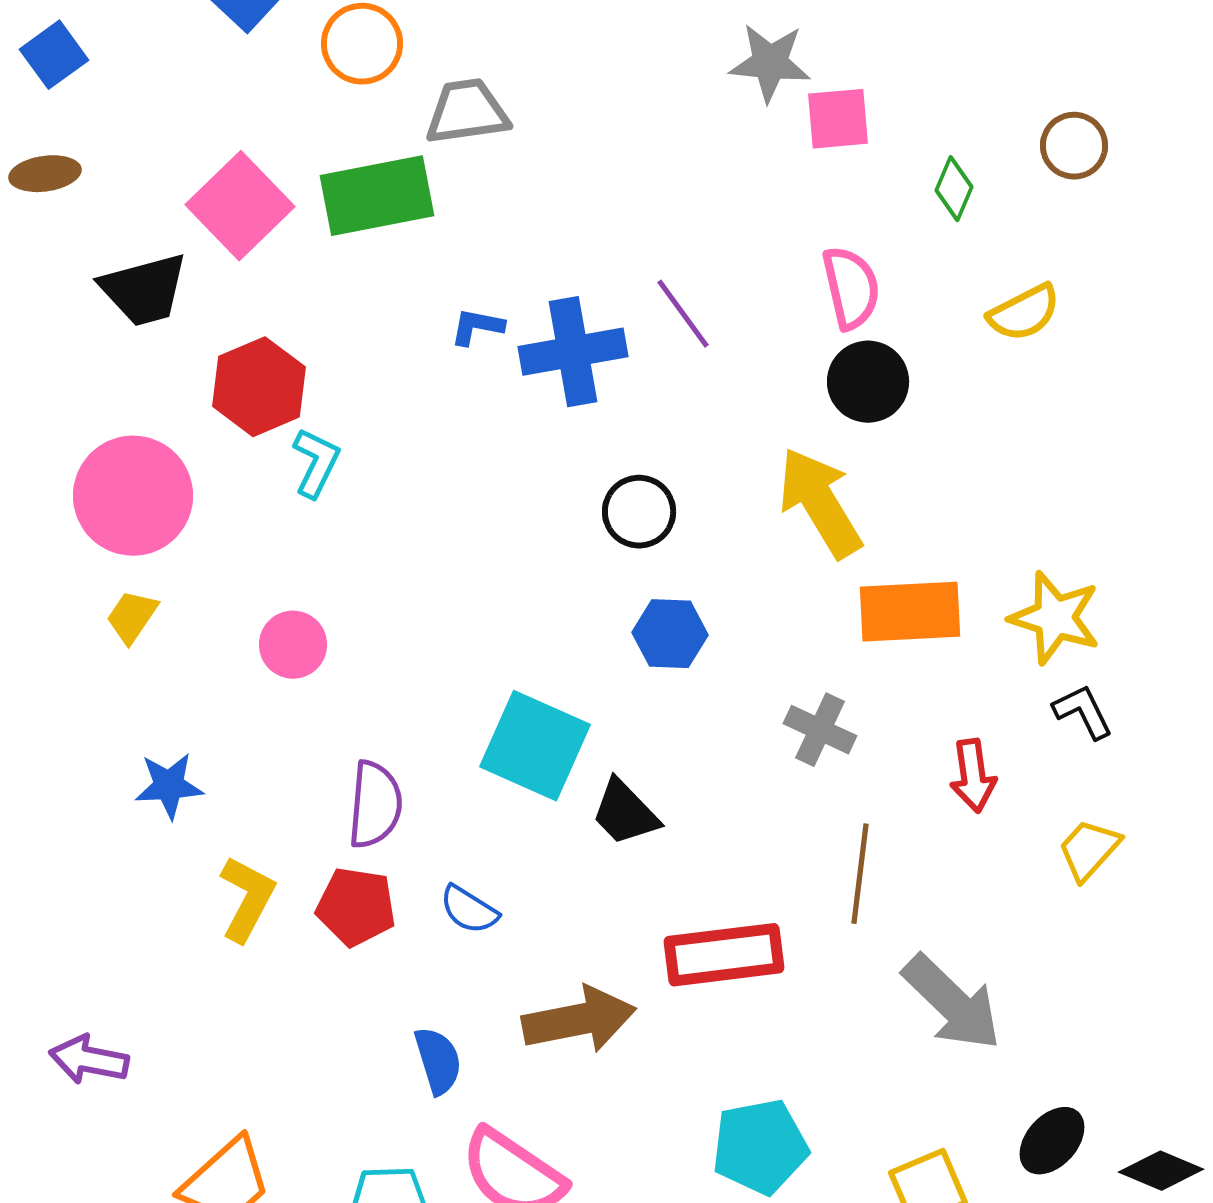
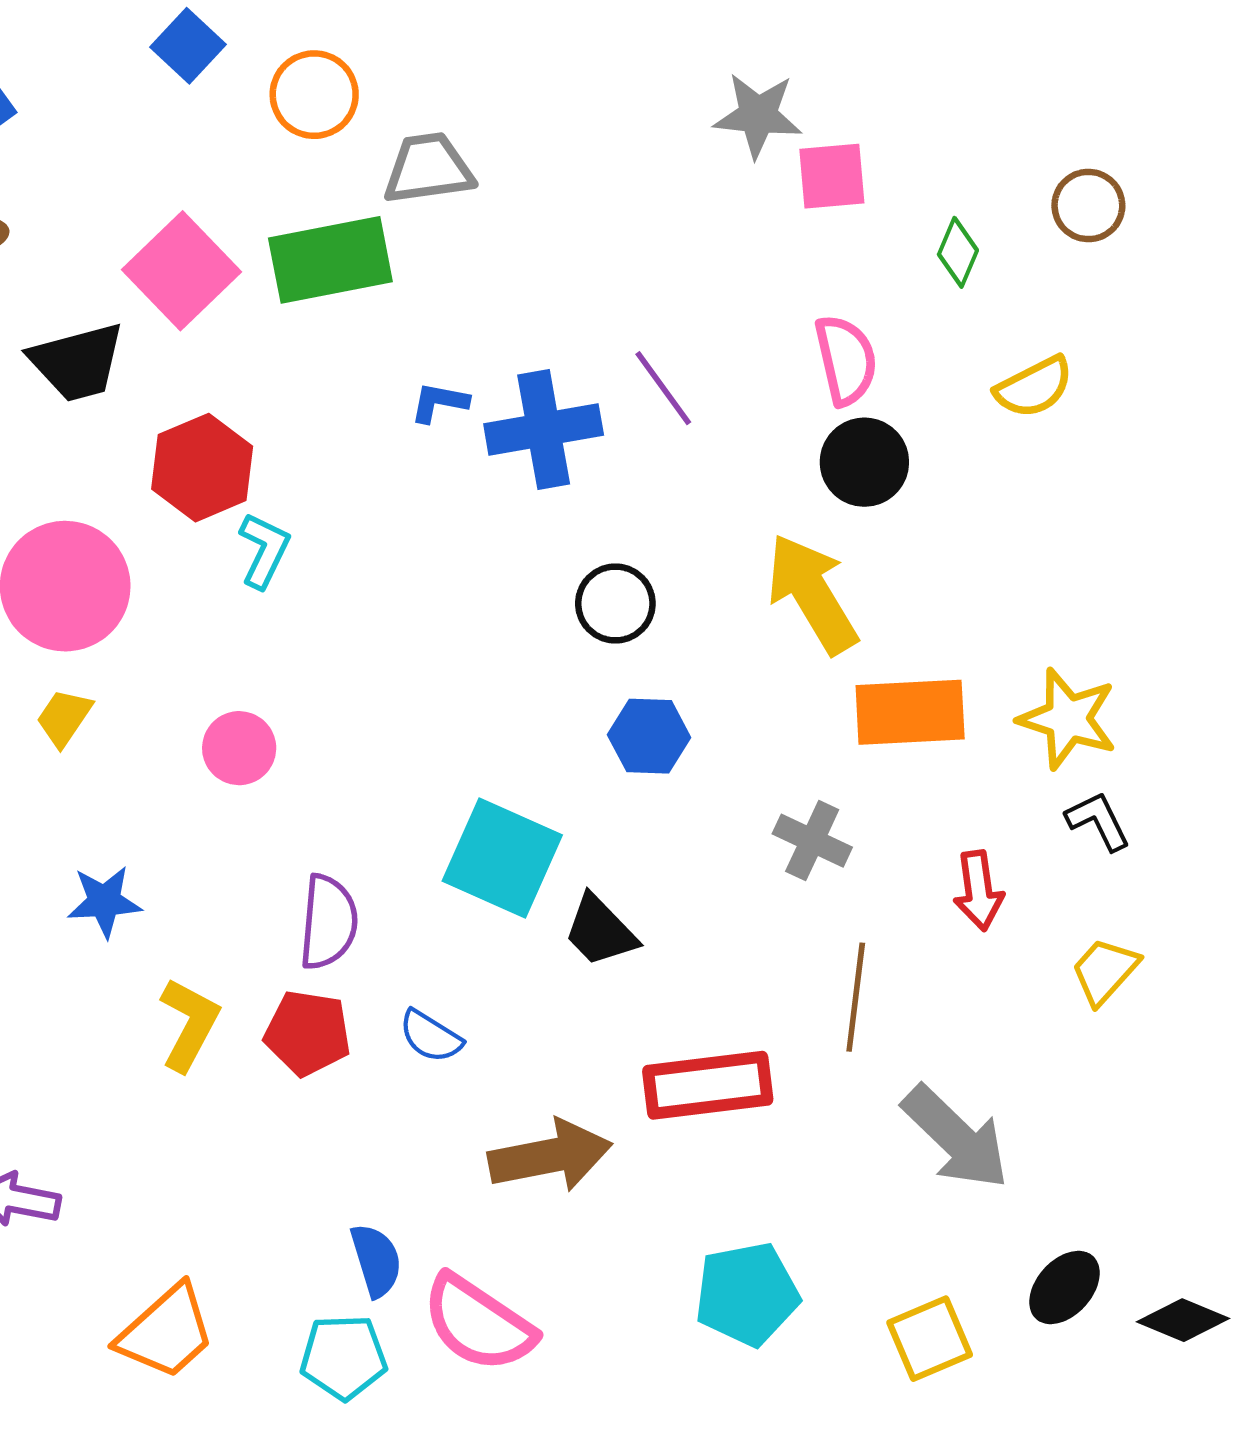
blue semicircle: (438, 1061) -> (376, 1260), moved

